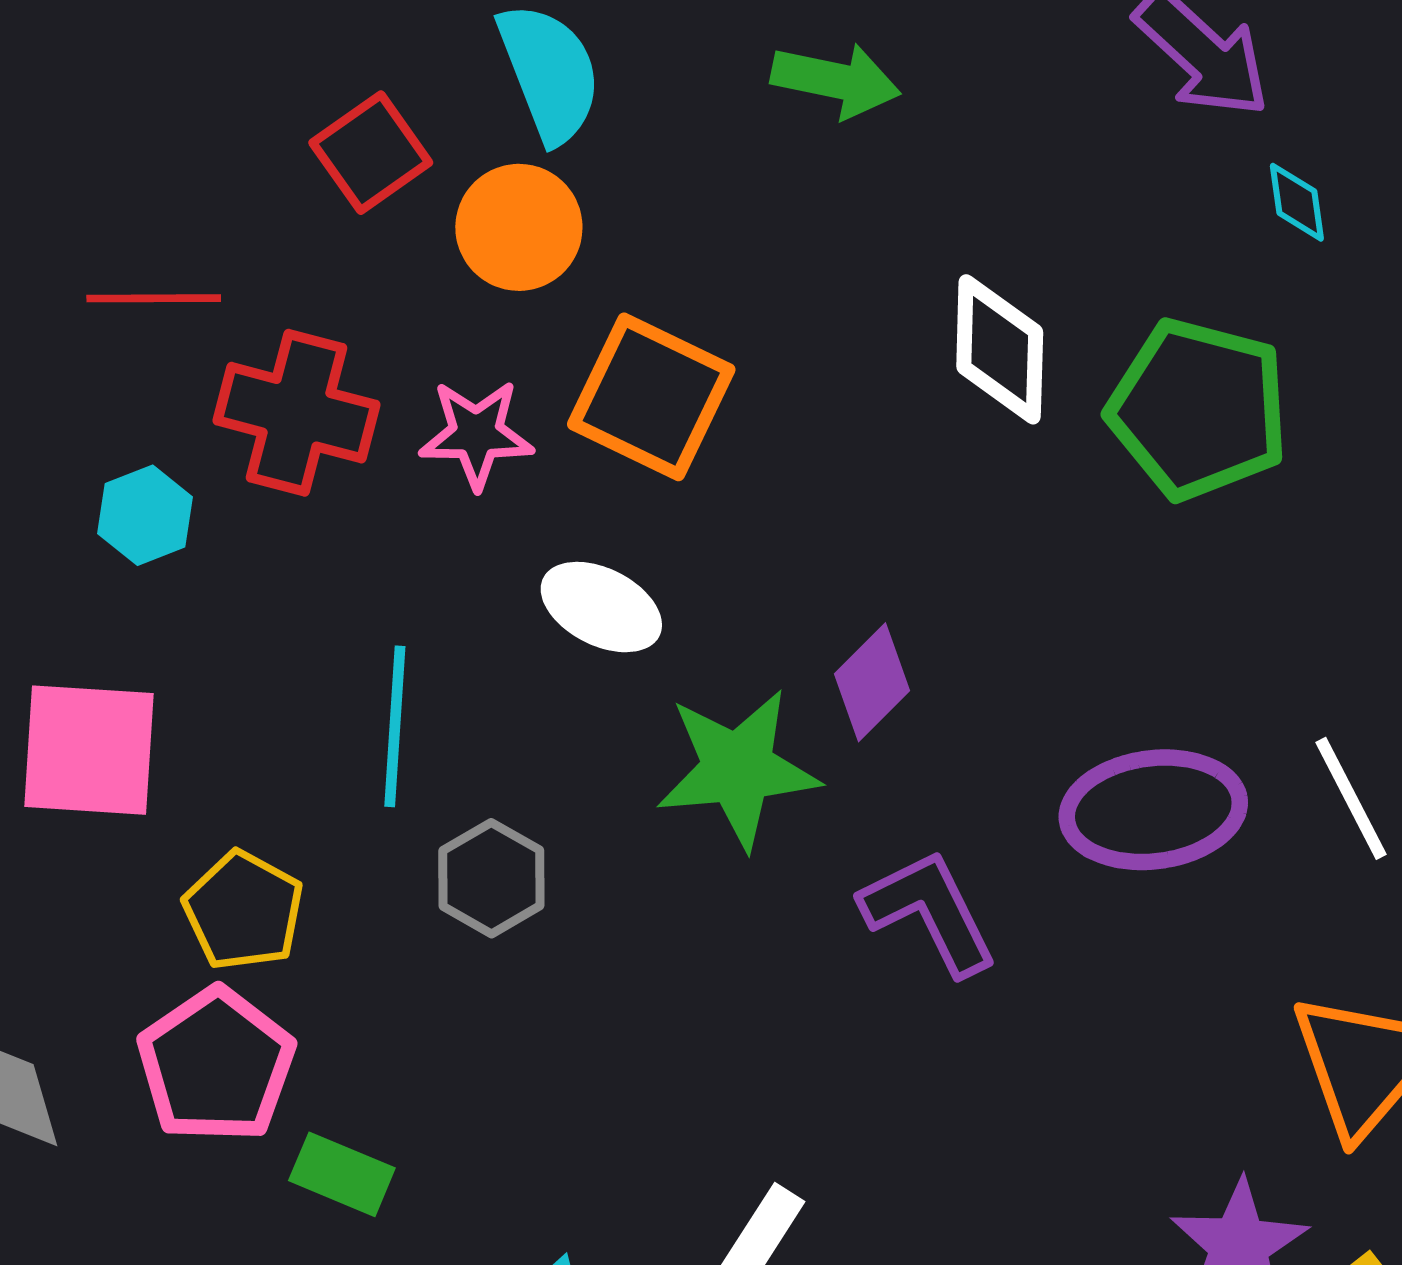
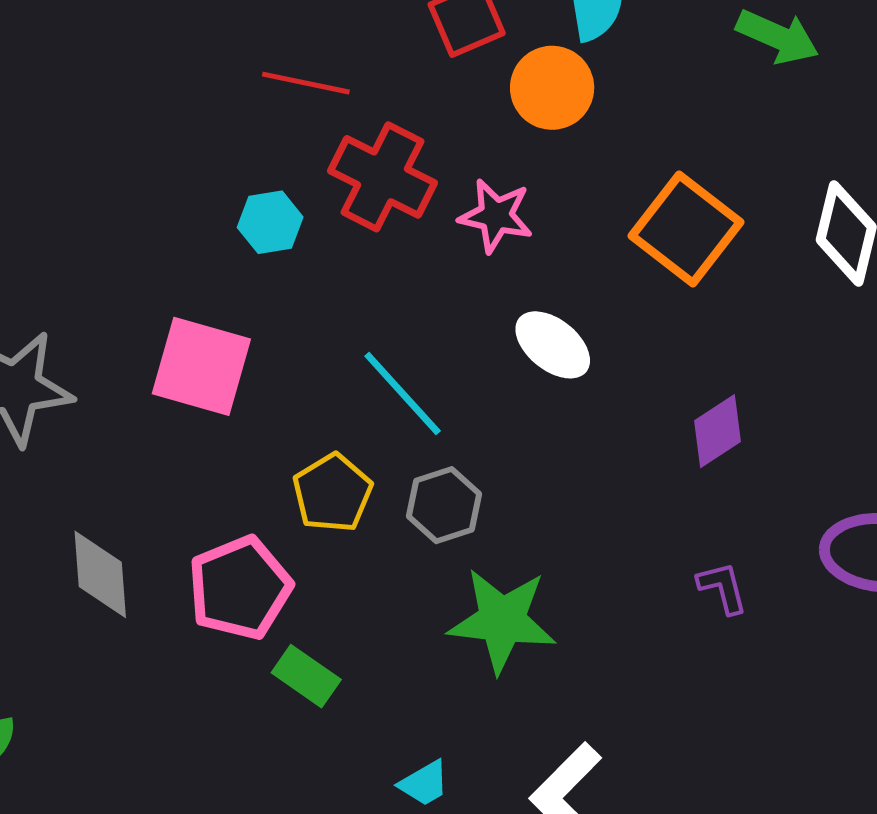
orange square: (651, 397) -> (686, 229), moved
cyan line: (395, 726) -> (403, 394), turned -58
green star: (738, 769) -> (502, 620), moved
yellow pentagon: (244, 911) -> (333, 493), moved
purple L-shape: (929, 912) -> (723, 588), size x0.6

